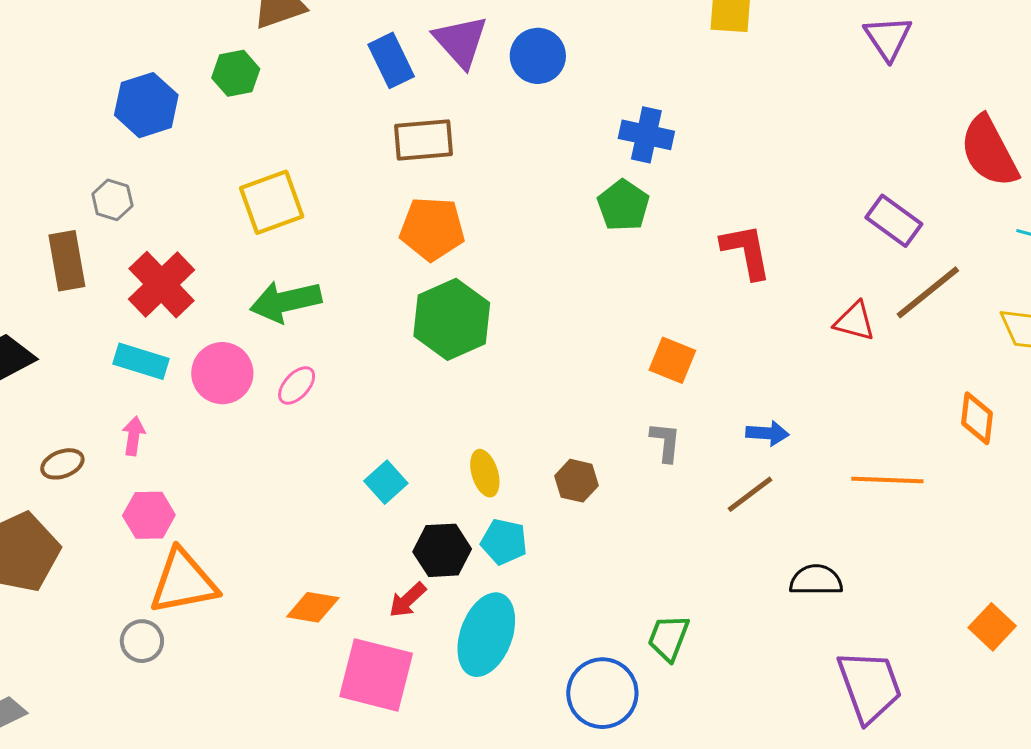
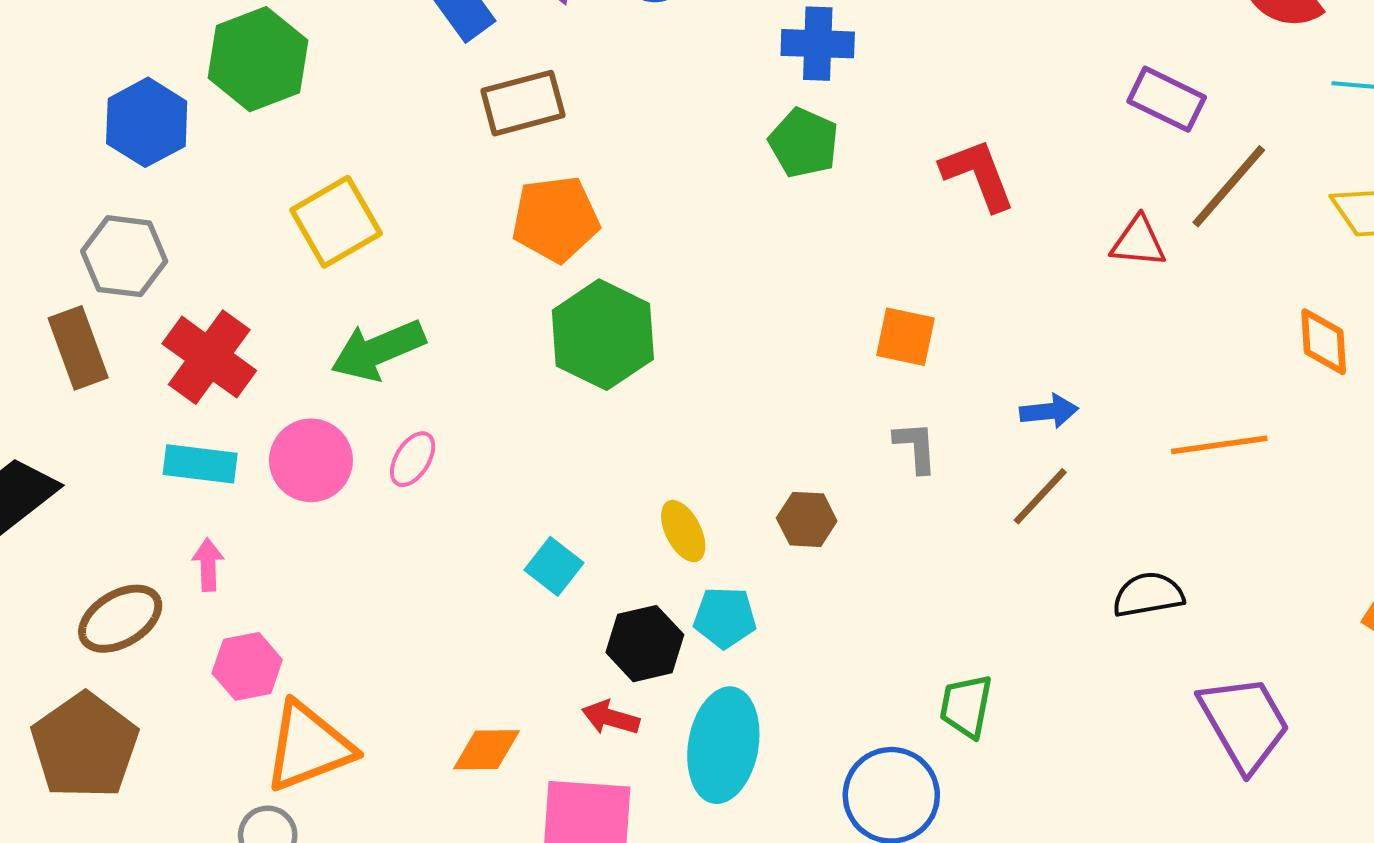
green hexagon: (236, 73) -> (258, 59), size x1.6
gray hexagon: (112, 200) -> (124, 256), size x1.5
brown ellipse: (62, 464) -> (120, 619), size x1.5
red arrow: (408, 600) -> (611, 718), turned 69

